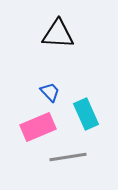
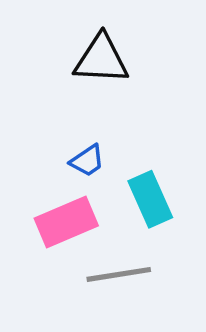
blue trapezoid: (50, 92) -> (87, 161), turned 100

